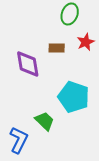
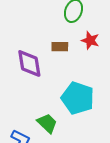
red star: (86, 42) -> (90, 40), turned -30

